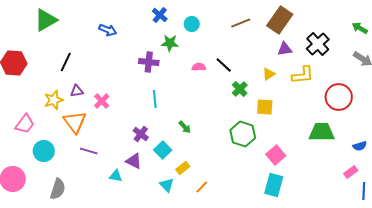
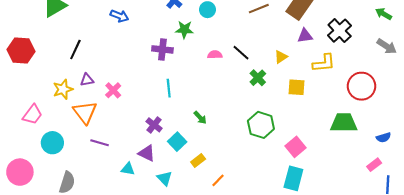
yellow triangle: (269, 74) -> (281, 57), moved
yellow square: (265, 107) -> (297, 87), moved
cyan triangle: (167, 185) -> (165, 178), moved

